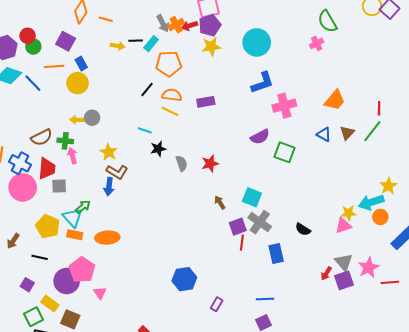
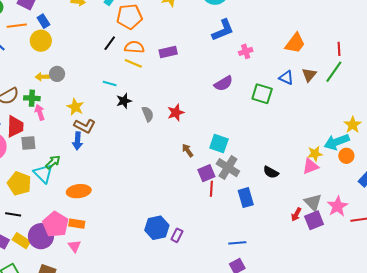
pink cross: (284, 106) -> (246, 51), size x0.6
green square: (284, 152) -> (262, 94), moved
orange rectangle: (75, 235) -> (77, 224), moved
yellow rectangle: (50, 303) -> (21, 241), moved
purple rectangle: (217, 304) -> (177, 235), moved

